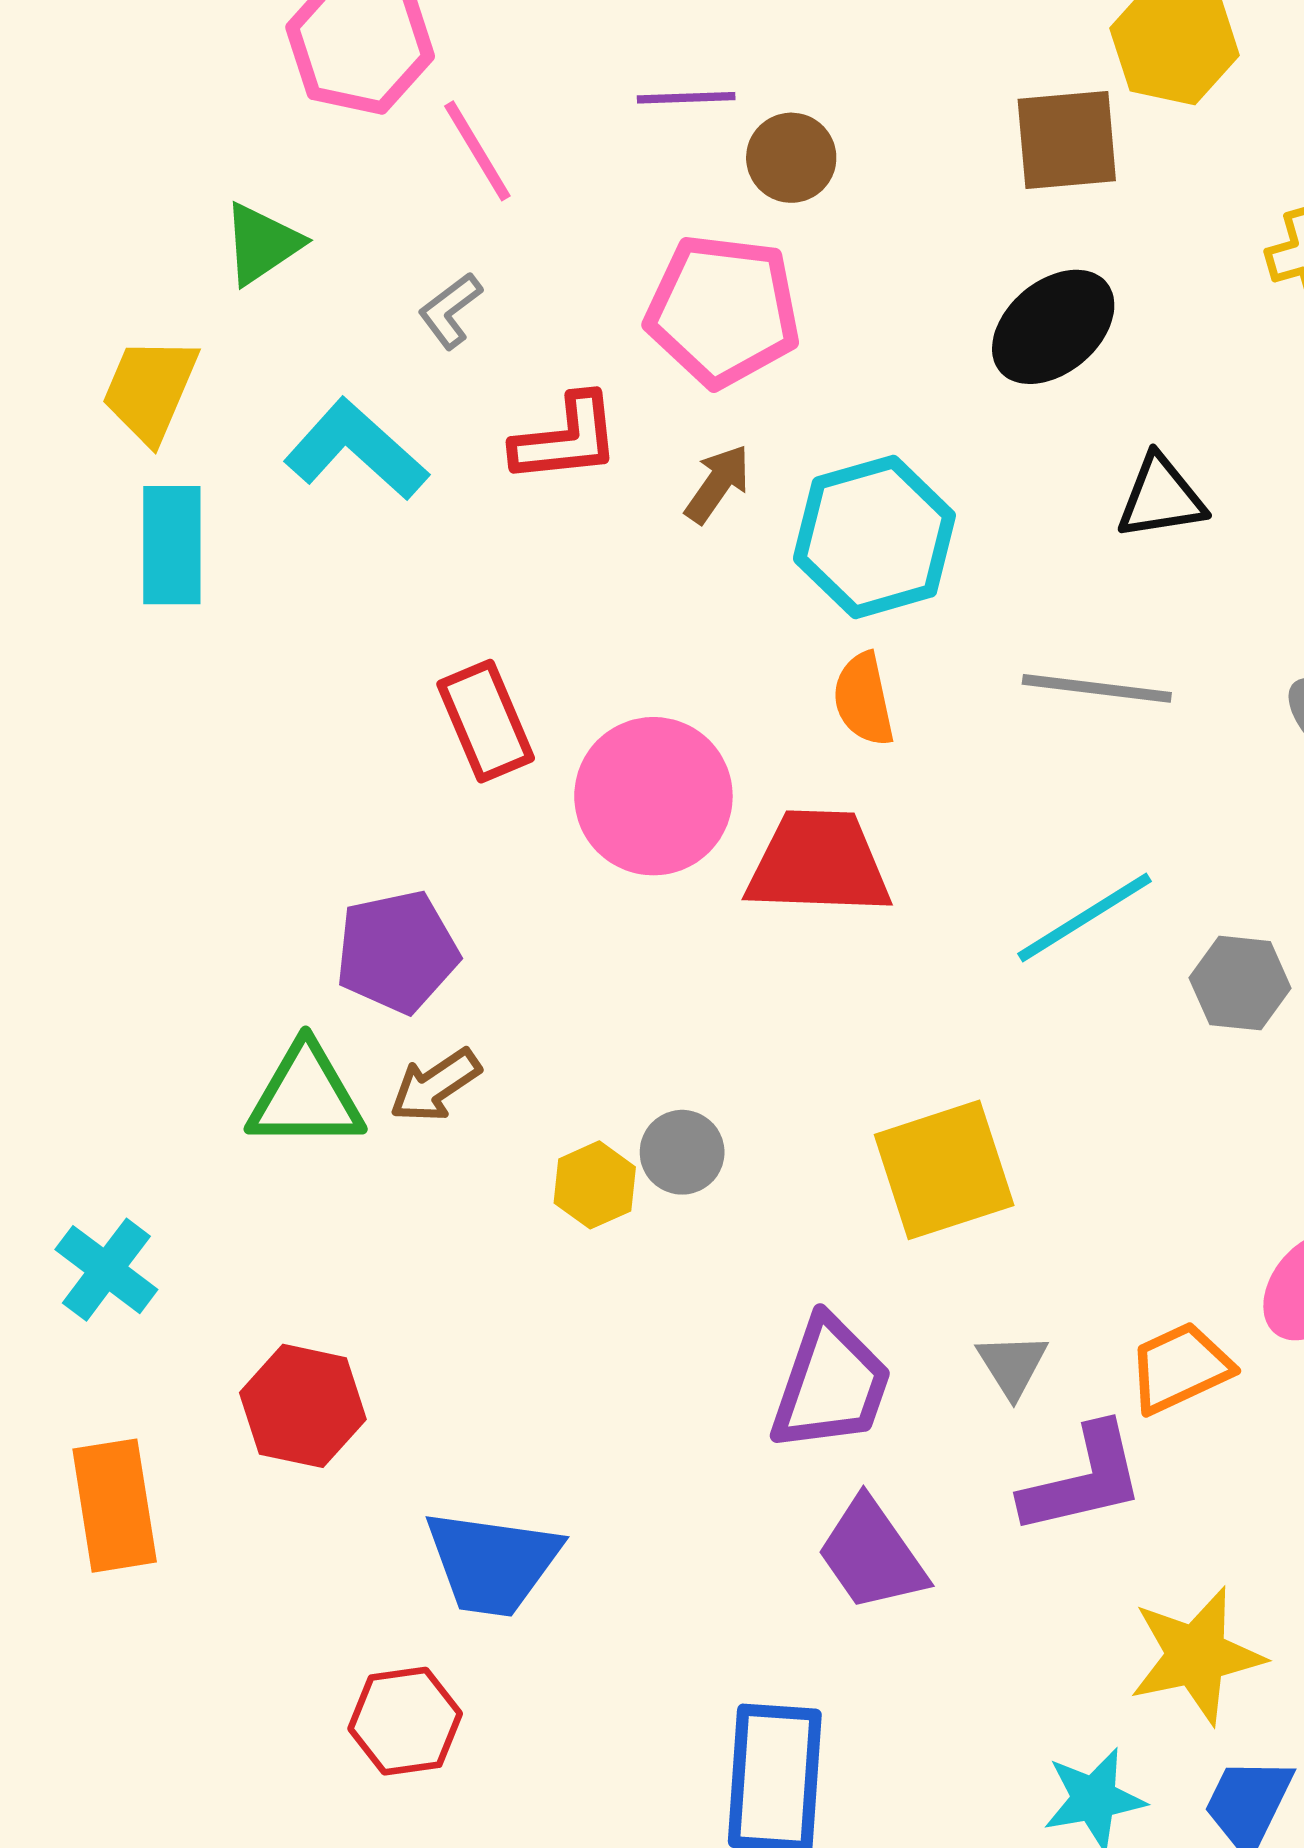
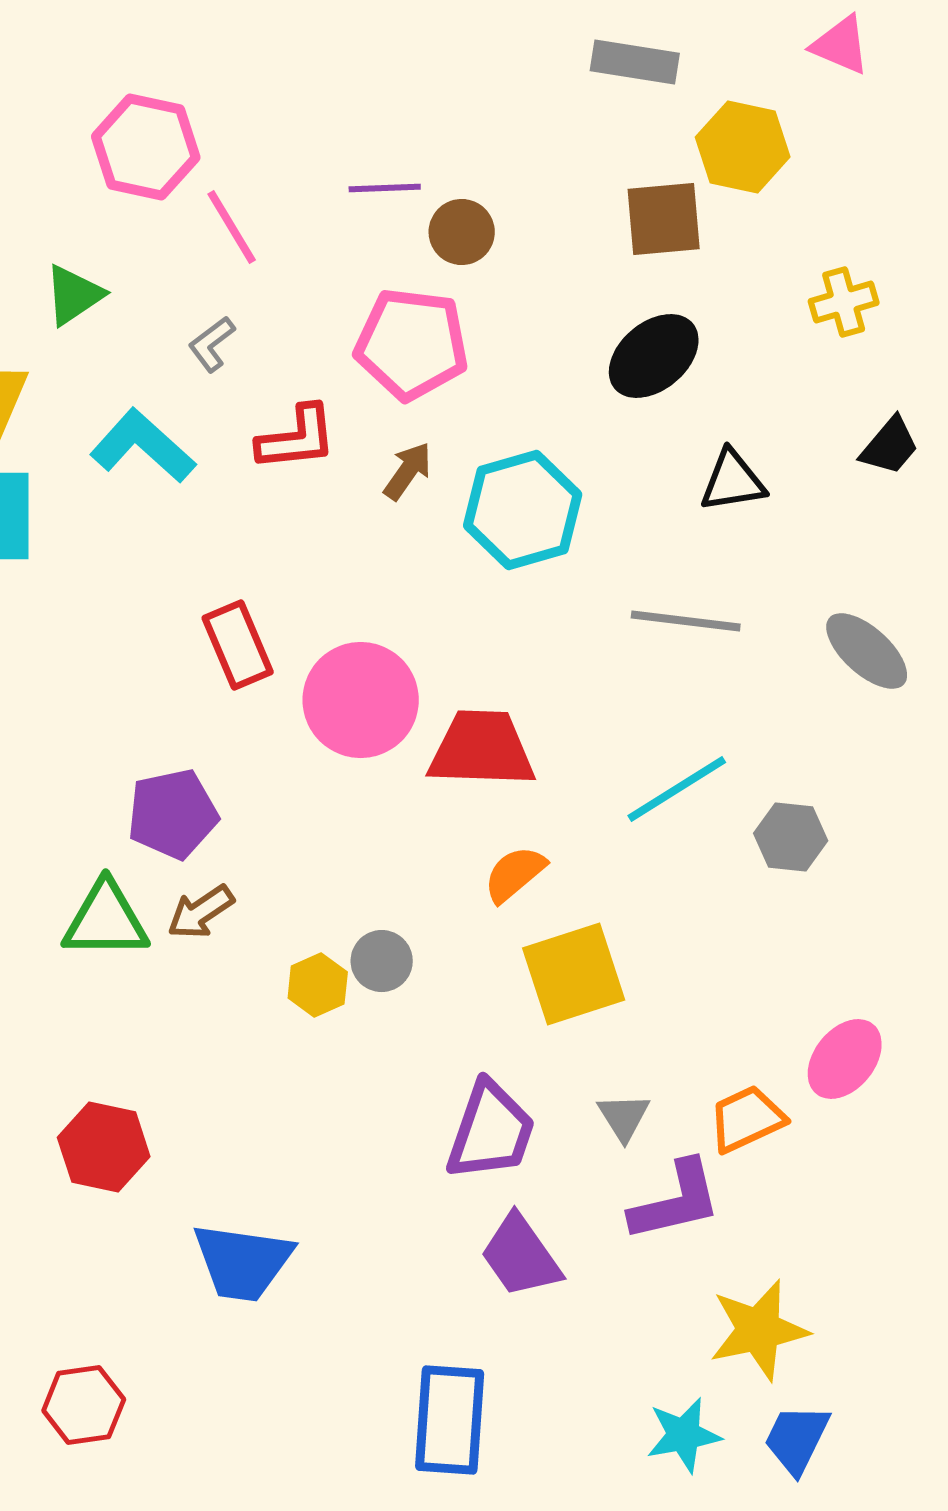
orange semicircle: (864, 699) -> (515, 874), moved, turned 62
red hexagon: (405, 1721) -> (84, 1405), moved

